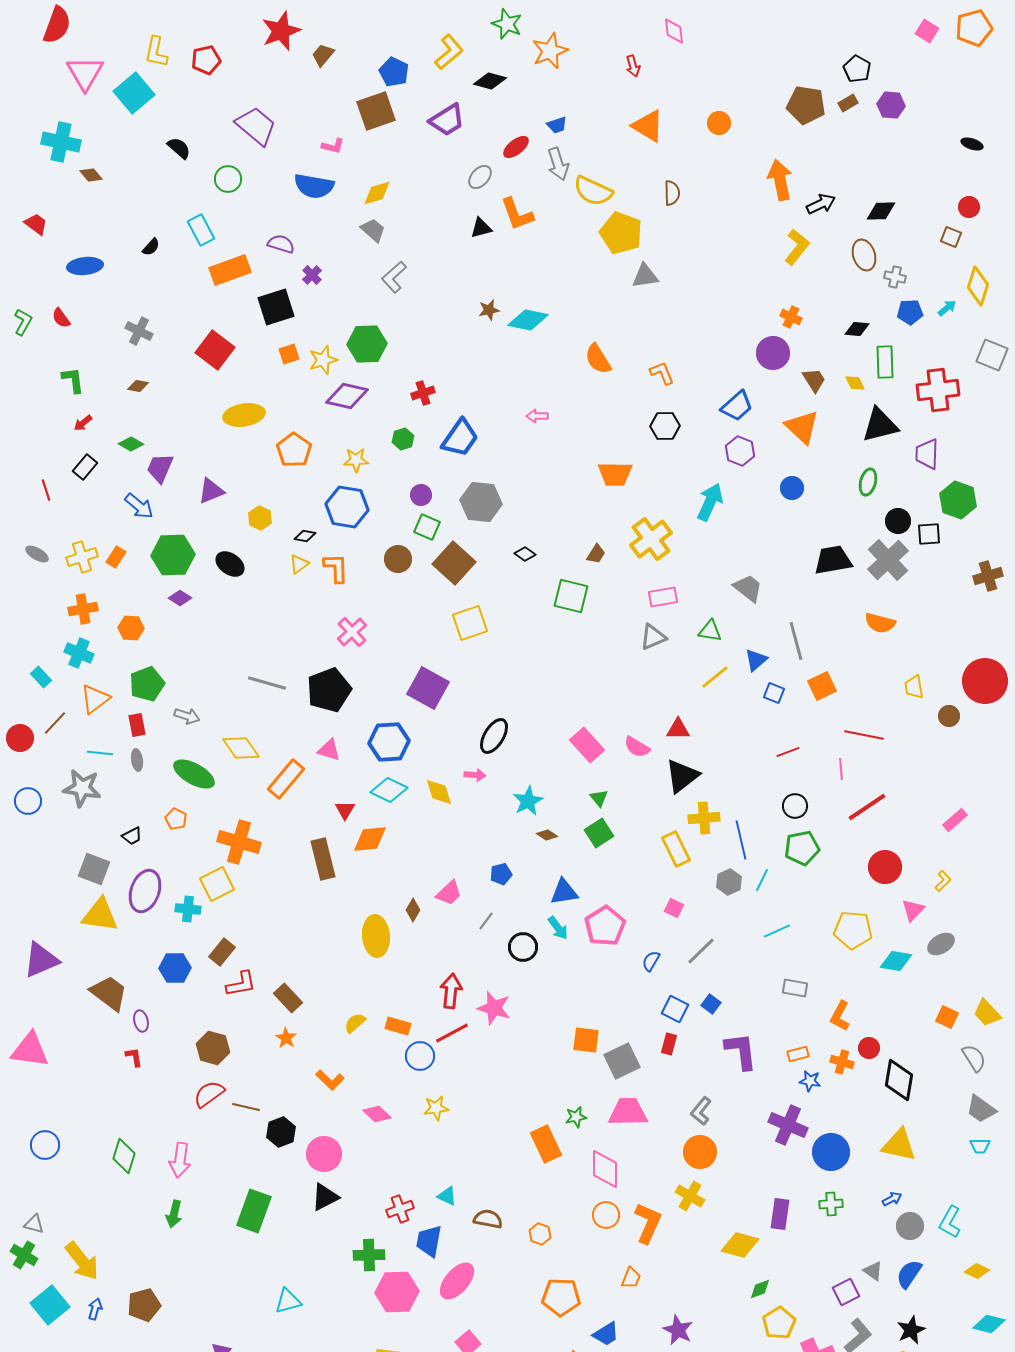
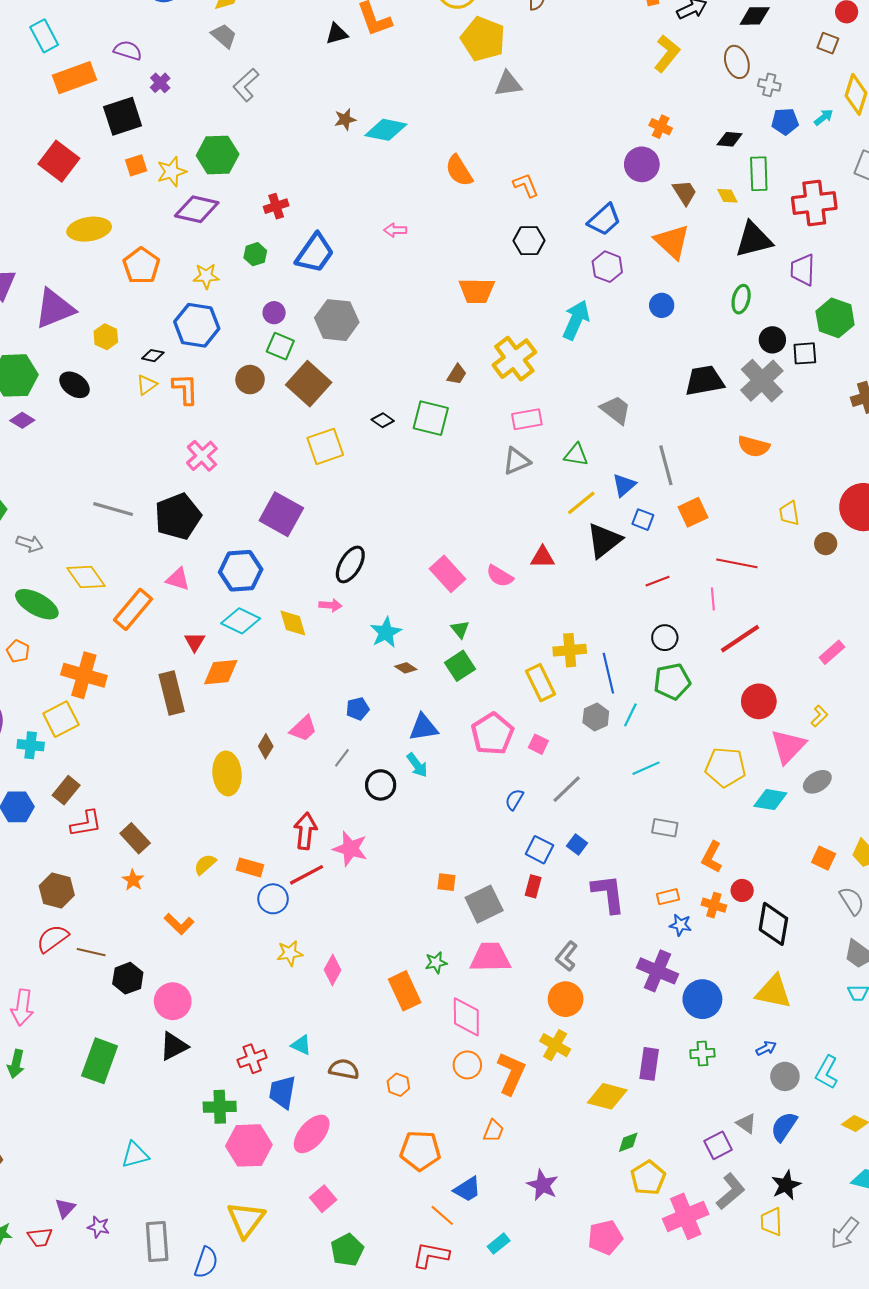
purple triangle: (211, 491) -> (55, 309), size x1.5
black diamond: (525, 554) -> (383, 420), moved
black triangle: (682, 776) -> (604, 540), moved
pink triangle: (913, 910) -> (788, 746), size x1.5
pink pentagon: (605, 926) -> (492, 734), moved
orange square: (586, 1040) -> (446, 882), size x0.7
pink diamond: (377, 1114) -> (333, 970), moved, turned 76

